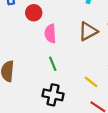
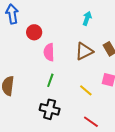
green line: (53, 64) -> (50, 80), turned 40
yellow line: (91, 82) -> (86, 90), moved

